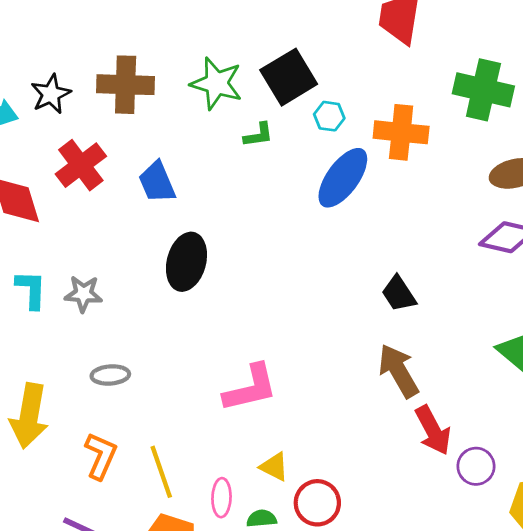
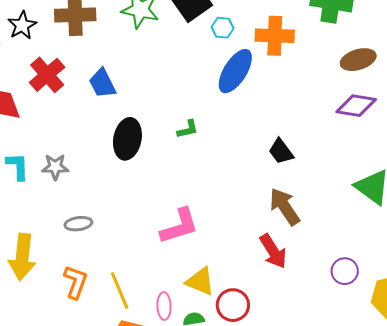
green L-shape: (258, 135) -> (188, 129), moved
red arrow: (433, 430) -> (273, 251), moved
yellow triangle: (274, 467) -> (200, 281), size x1.4

